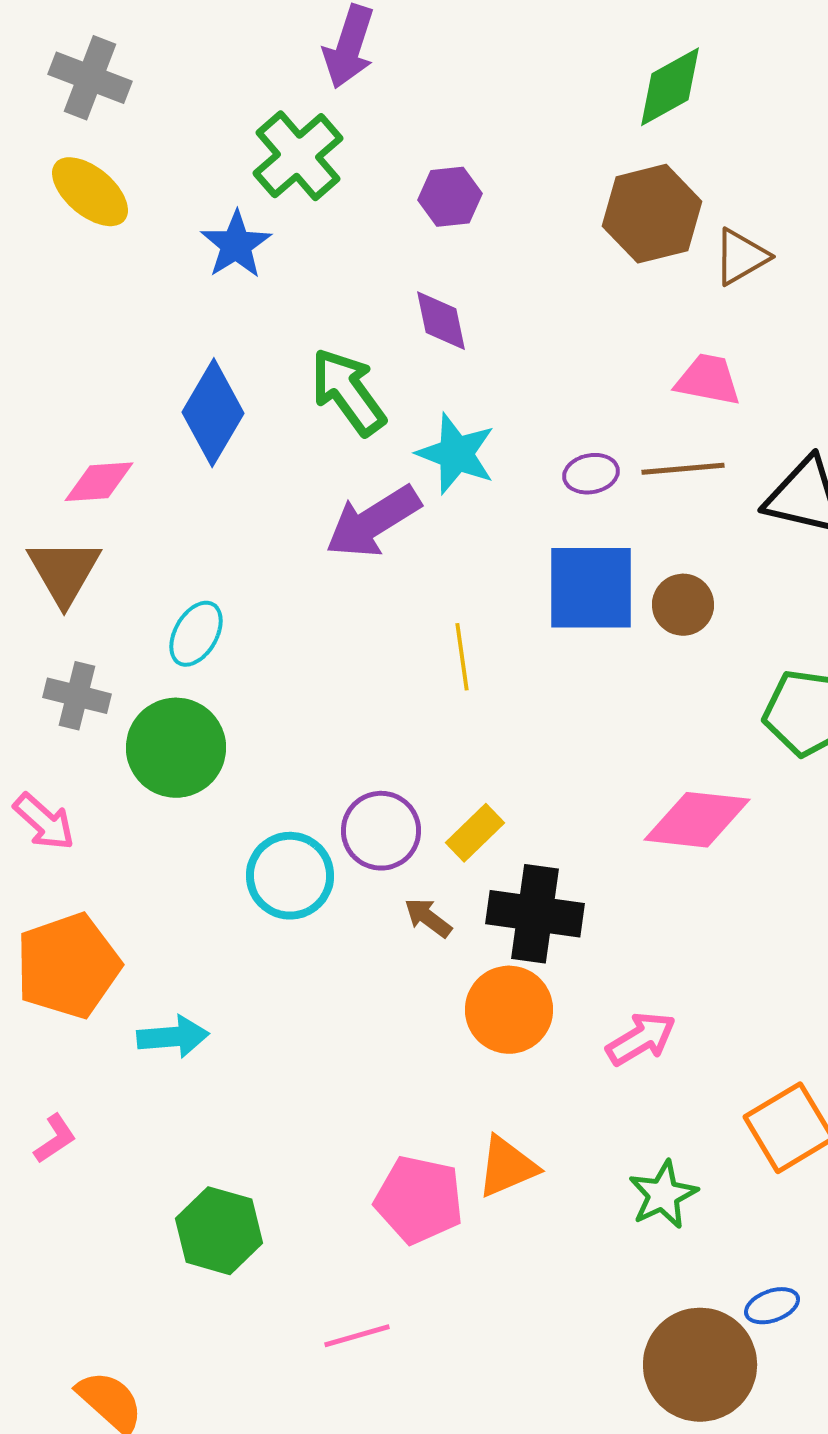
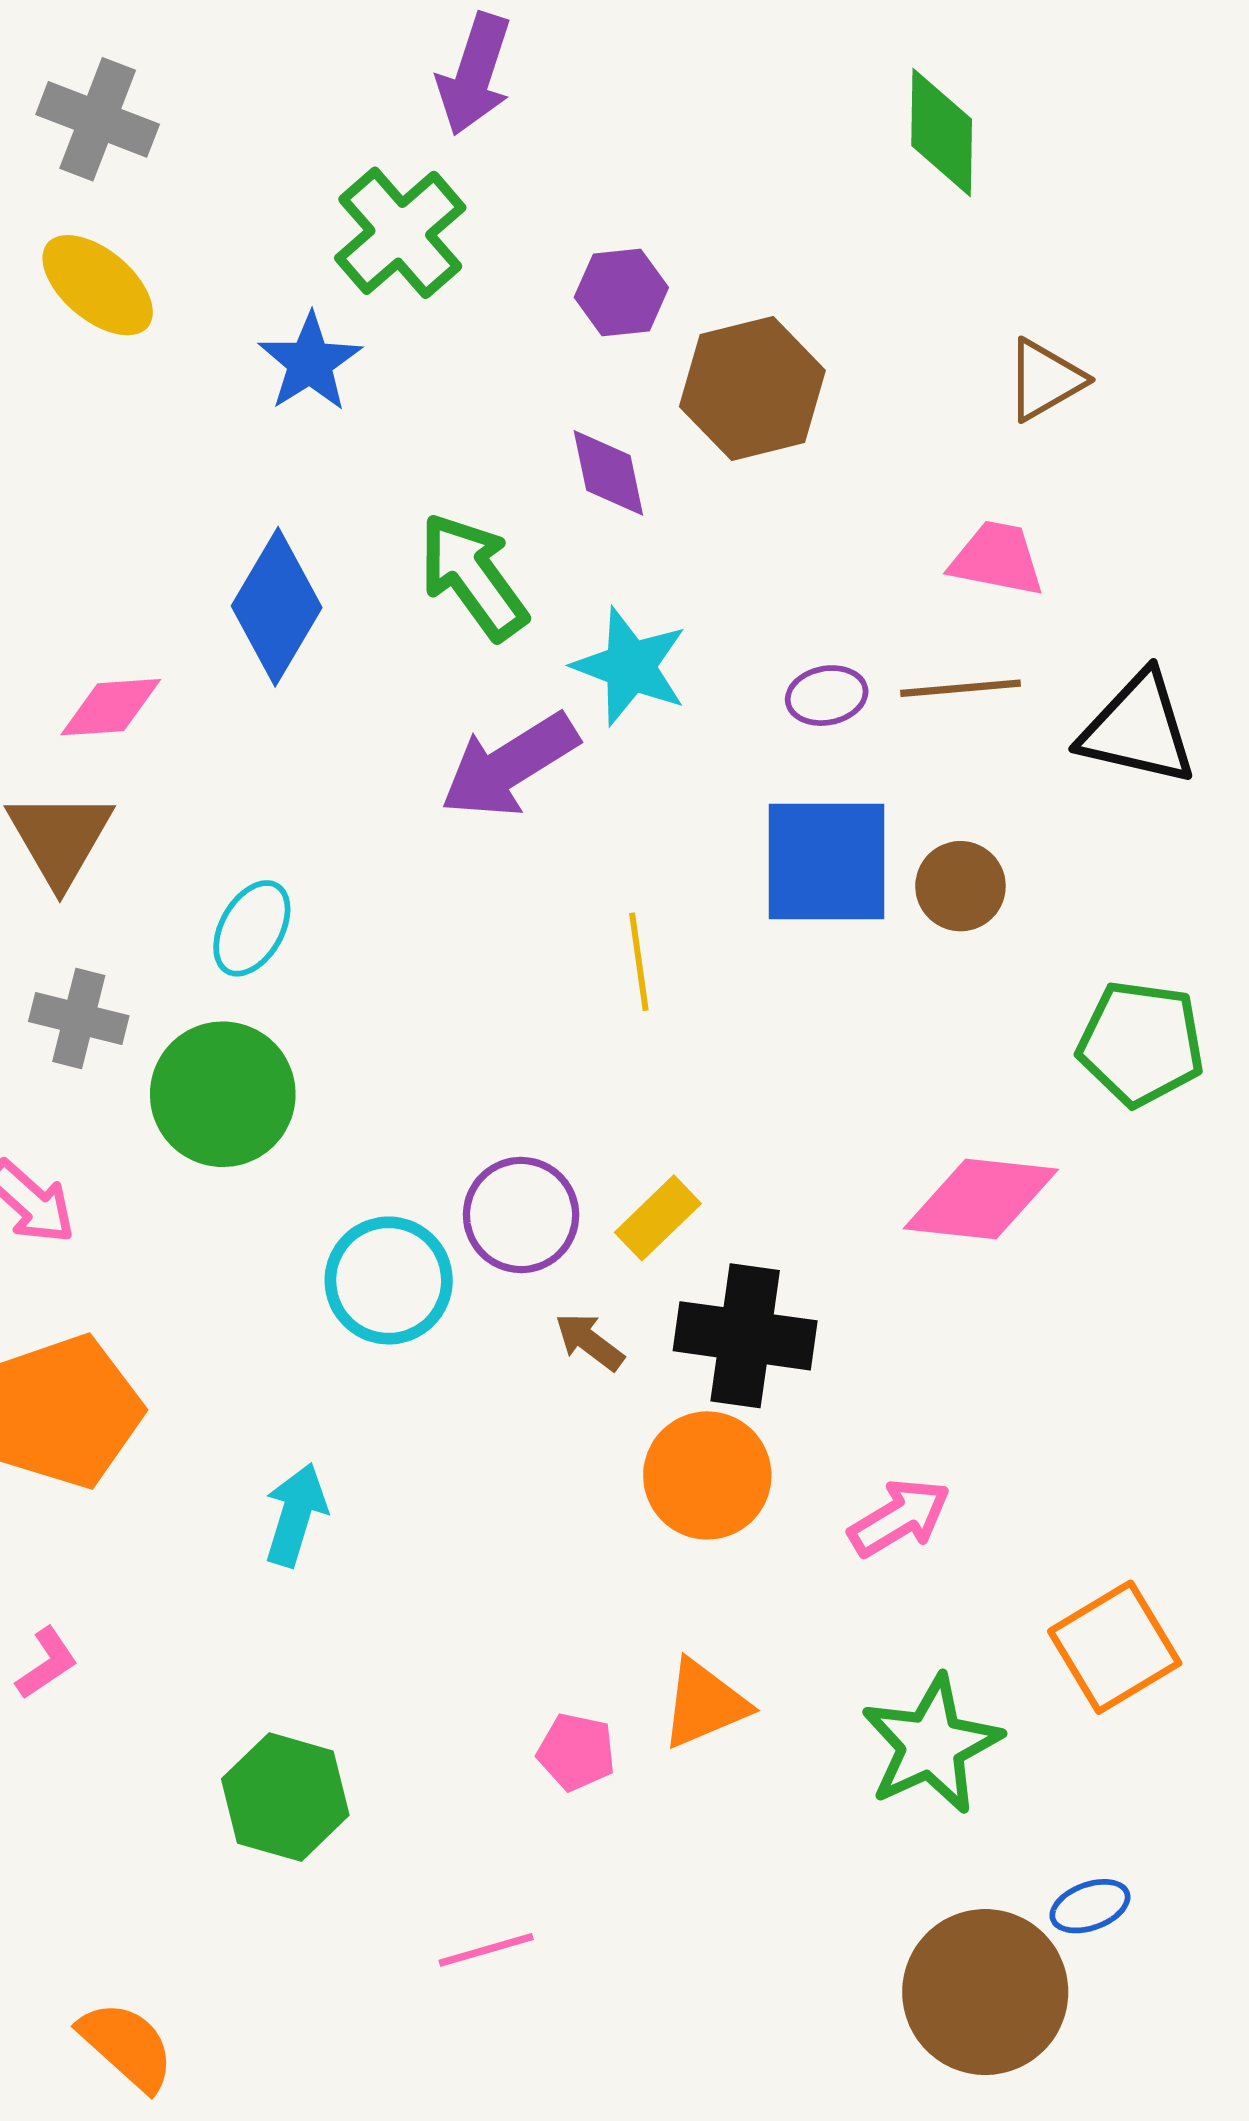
green diamond: (670, 87) -> (942, 132), turned -60
brown hexagon: (652, 214) -> (752, 389), moved
cyan arrow: (173, 1037) -> (296, 1515), moved, turned -68
green star: (663, 1195) -> (931, 1745), size x1.4
pink pentagon: (419, 1200) -> (576, 1752), size x0.6

